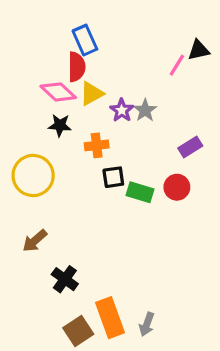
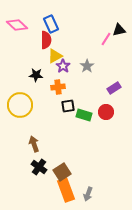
pink diamond: (58, 92) -> (17, 25), moved
purple star: (122, 110) -> (63, 66), moved
brown arrow: (35, 241) -> (34, 144), moved, turned 112
brown square: (78, 331) -> (62, 172), moved

